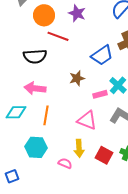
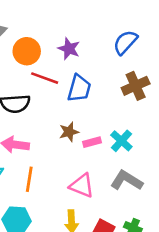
blue trapezoid: (102, 55) -> (79, 88), moved, turned -40
pink rectangle: (100, 94) -> (92, 142), moved

